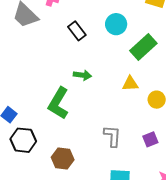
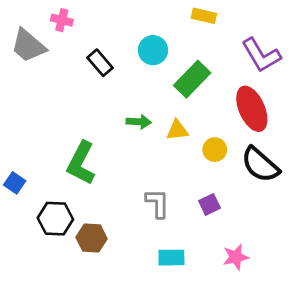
green arrow: (82, 75) -> (139, 122), moved
black hexagon: (23, 140) -> (55, 219), moved

